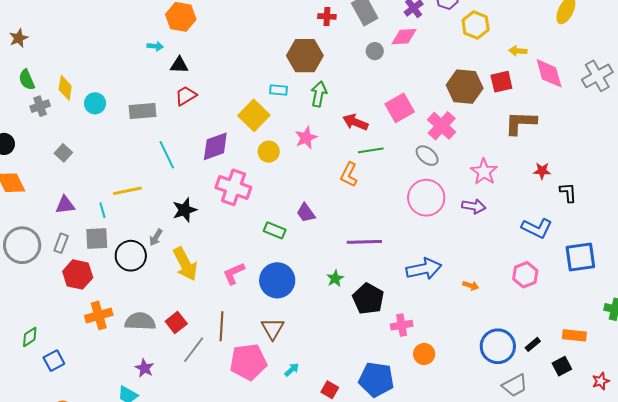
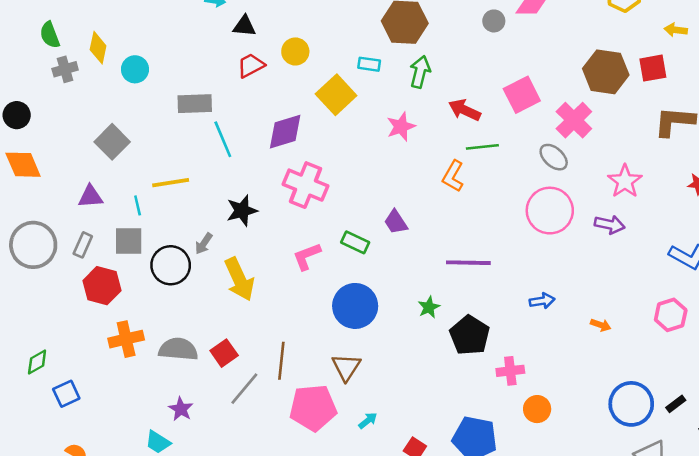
gray rectangle: (142, 111) -> (195, 104), moved
yellow circle: (269, 152) -> (295, 51), moved
gray square: (63, 153) -> (112, 142), moved, size x1.5
blue arrow: (424, 269) -> (542, 301), size x0.6
pink L-shape: (234, 274) -> (307, 256), moved

